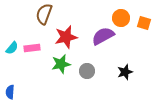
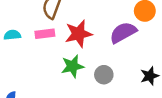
cyan semicircle: (12, 48) -> (12, 35), moved, turned -136
pink rectangle: (32, 48) -> (45, 34), moved

